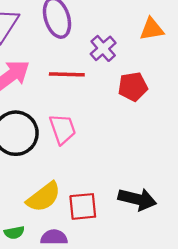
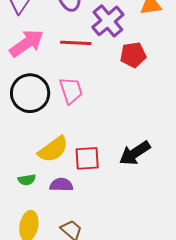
purple cross: (103, 48) -> (108, 21), size x1.4
black arrow: (137, 199) -> (135, 153), turned 132

